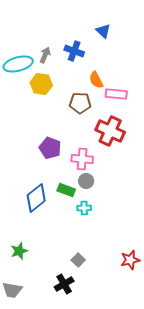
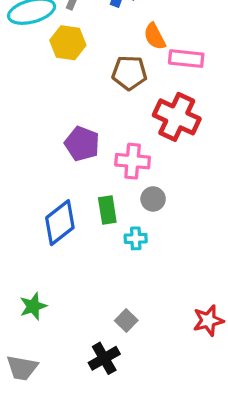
gray circle: (86, 181) -> (153, 199), moved
green rectangle: (66, 190) -> (107, 210), turned 60

